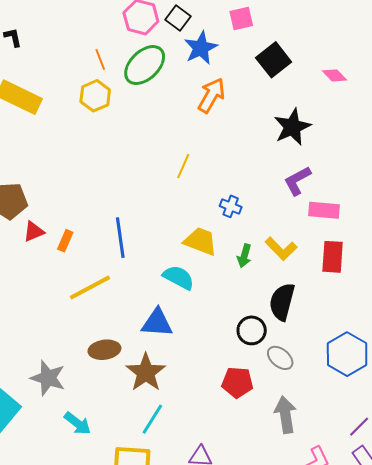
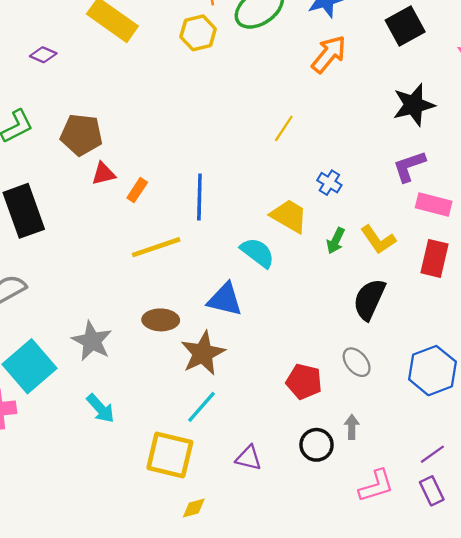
black circle: (252, 330) -> (317, 445), moved
gray arrow: (285, 415) -> (352, 427), size x0.6
cyan arrow: (77, 423) -> (100, 408), moved

